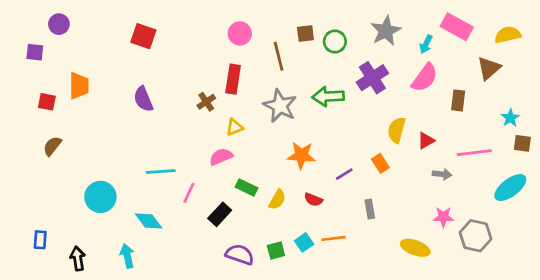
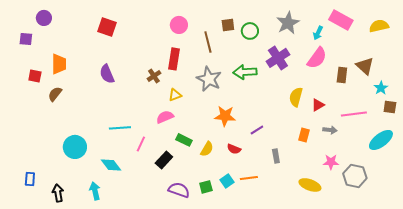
brown triangle: (489, 68) -> (365, 66), moved, turned -36
brown semicircle: (52, 146) -> (55, 94), moved
orange rectangle: (380, 163) -> (304, 135), moved, turned 48

